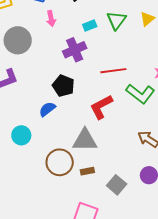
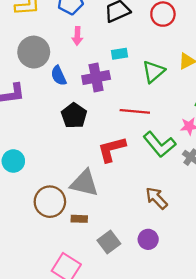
green triangle: (116, 20) -> (153, 72), moved
blue semicircle: (47, 109) -> (59, 76), moved, turned -90

